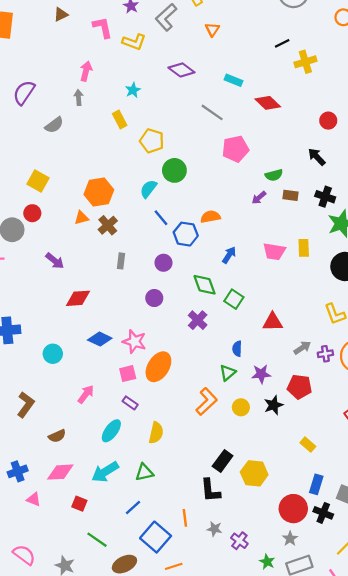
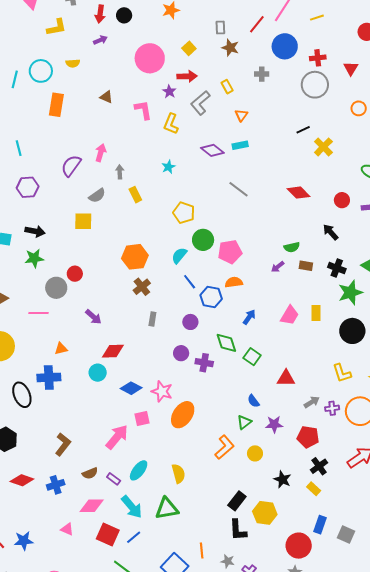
brown triangle: (61, 14) -> (106, 97), turned 48
yellow L-shape: (134, 42) -> (171, 124), turned 90
yellow cross: (305, 62) -> (323, 147), turned -30
pink arrow: (86, 71) -> (101, 153), moved
cyan rectangle: (233, 80) -> (240, 145), moved, turned -35
red diamond: (268, 103) -> (299, 193), moved
yellow rectangle: (120, 119) -> (135, 195), moved
pink pentagon: (235, 149) -> (230, 252), moved
yellow square: (38, 181) -> (83, 221), moved, turned -30
orange triangle: (81, 218) -> (61, 349), moved
pink trapezoid: (274, 251) -> (290, 315), turned -70
purple cross: (198, 320) -> (204, 363), moved, turned -36
blue semicircle: (237, 349) -> (253, 401), turned -40
cyan circle: (53, 354) -> (98, 373), moved
pink square: (128, 374) -> (142, 418), moved
pink arrow: (86, 394) -> (117, 437), size x1.5
purple rectangle: (130, 403) -> (114, 479), moved
black star: (274, 405) -> (282, 479), moved, turned -30
yellow semicircle: (156, 433) -> (178, 474), turned -30
blue cross: (18, 471) -> (56, 485), moved
cyan arrow: (105, 472) -> (132, 507), turned -100
green triangle: (144, 472) -> (167, 509), size x1.4
black L-shape: (210, 490) -> (238, 530), moved
red square: (79, 504) -> (108, 535), size x1.6
blue line: (133, 507) -> (134, 537), moved
black cross: (323, 513) -> (319, 466), moved, turned 30

